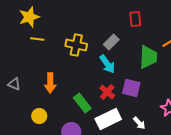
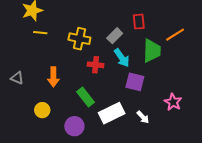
red rectangle: (135, 19) -> (139, 22), moved
cyan arrow: (107, 64) -> (122, 58), moved
red cross: (107, 92) -> (96, 65), moved, turned -35

